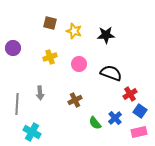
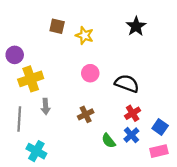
black star: (106, 35) -> (136, 26), moved, turned -30
yellow cross: (50, 57) -> (31, 79), moved, size x1.5
red cross: (130, 94) -> (133, 113), moved

